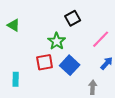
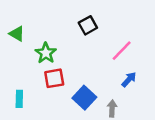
green star: (57, 41) -> (46, 53), moved
blue square: (70, 65) -> (84, 98), moved

